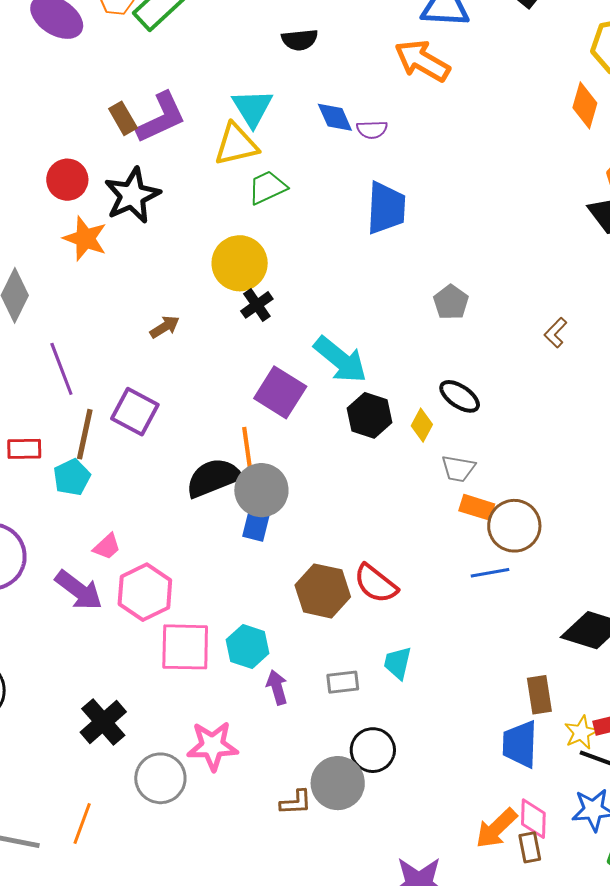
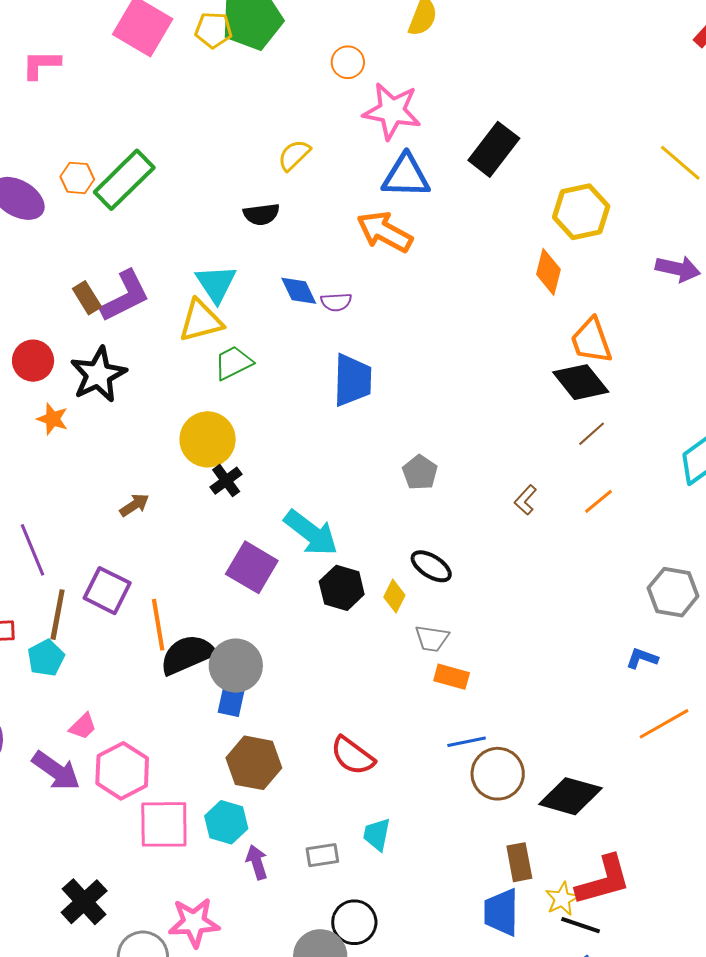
orange star: (85, 238) -> (53, 419), size x0.7
orange line: (248, 453) -> (158, 625), moved
brown circle: (514, 526) -> (498, 774), moved
brown hexagon: (323, 591) -> (254, 763), moved

